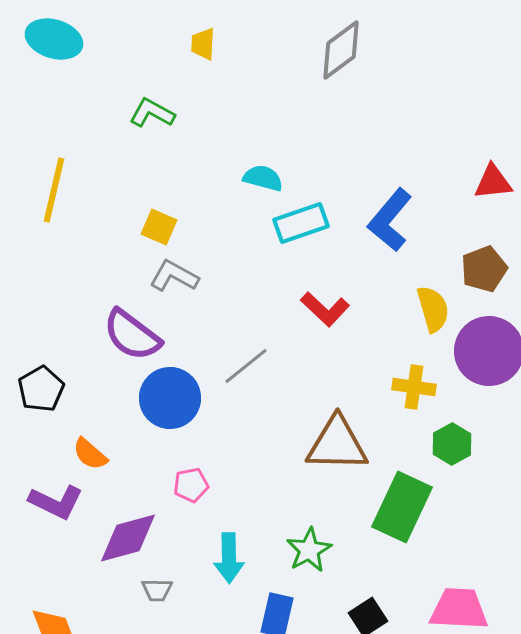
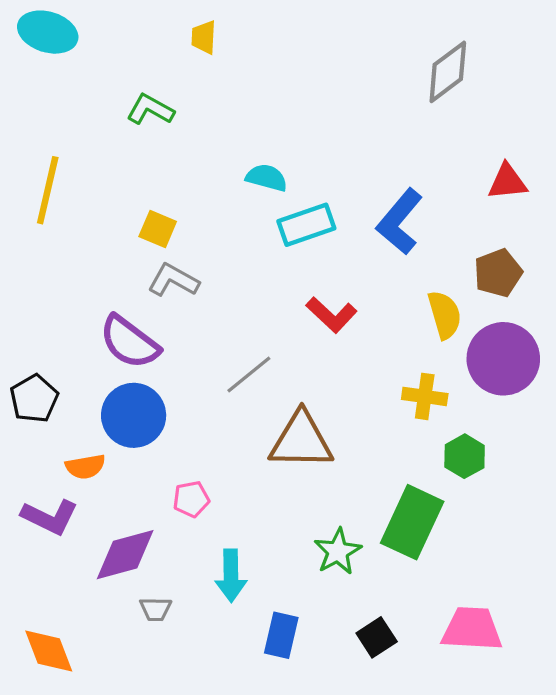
gray diamond: (341, 50) -> (448, 72), moved
blue circle: (170, 398) -> (134, 415), moved
brown triangle: (337, 444) -> (301, 440), moved
orange semicircle: (90, 454) -> (85, 467), turned -51
green star: (309, 550) -> (338, 551), moved

